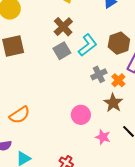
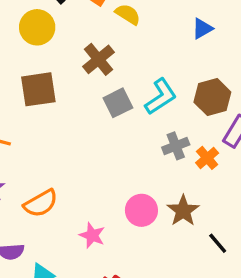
brown cross: (63, 27) -> (99, 59), moved
brown star: (113, 103) -> (183, 211), moved
pink star: (103, 137) -> (92, 235), moved

